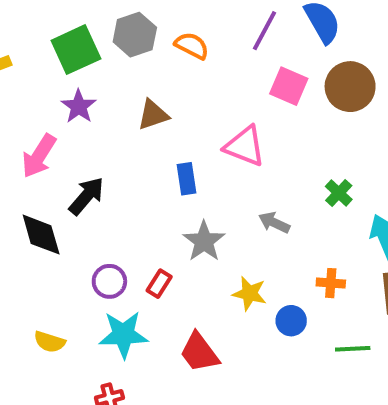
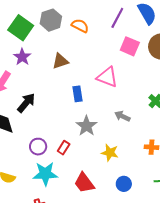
green square: (76, 50) -> (21, 28), turned -30
blue circle: (291, 321) -> (124, 184), moved

